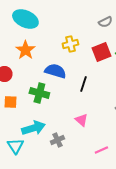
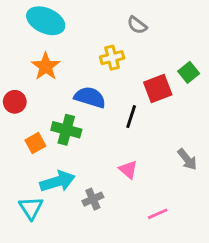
gray semicircle: (105, 22) -> (137, 25), moved, turned 64
red square: (101, 52) -> (158, 89), moved
orange square: (10, 102) -> (35, 143), moved, turned -32

